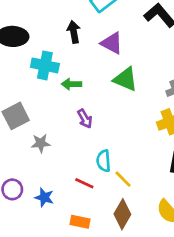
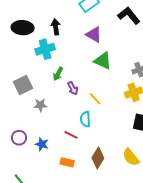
black arrow: (74, 32) -> (56, 27), moved
cyan cross: (45, 65) -> (45, 49), turned -30
green arrow: (71, 84) -> (58, 74), moved, turned -64
yellow line: (123, 179) -> (95, 99), moved

